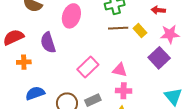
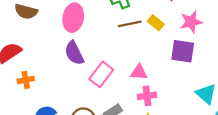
purple semicircle: (48, 43) -> (74, 53), moved
purple square: (159, 58) -> (183, 51), turned -30

